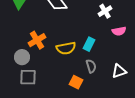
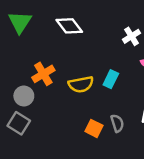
gray semicircle: (91, 66) -> (117, 123), moved
gray square: (28, 77) -> (19, 123), moved, turned 30

